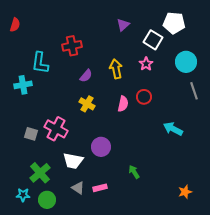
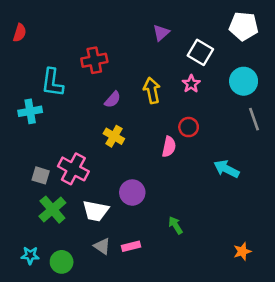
white pentagon: (174, 23) -> (244, 26), moved
pink semicircle: (123, 104) -> (169, 147), moved
green cross: (40, 173) -> (52, 210), moved

